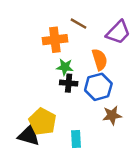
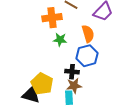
black cross: (69, 83) -> (72, 72), moved
brown star: (112, 115) -> (74, 86), moved

